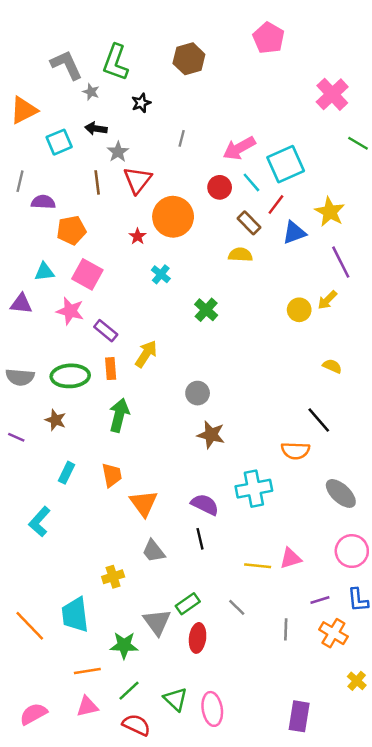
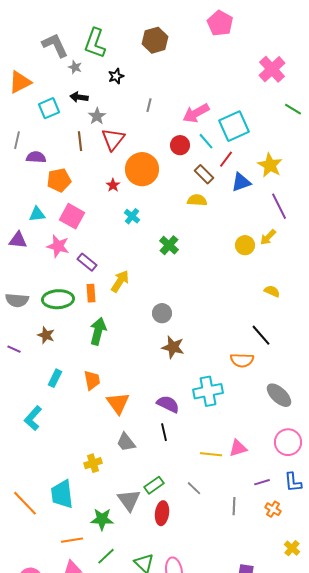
orange cross: (333, 633) -> (273, 509), size x0.7

